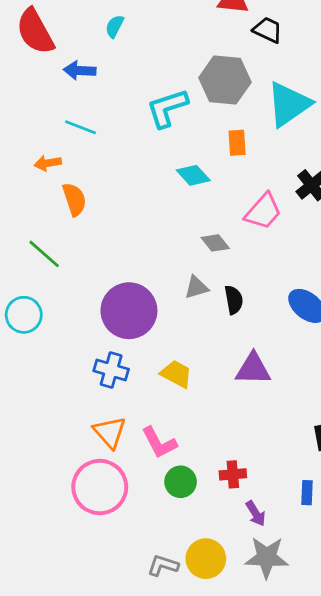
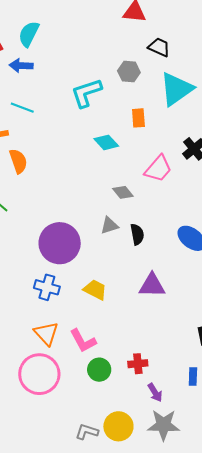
cyan semicircle: (115, 26) -> (29, 34), moved, size x1.5
black trapezoid: (268, 30) -> (159, 47), moved
gray hexagon: (225, 80) -> (129, 72), size x0.6

